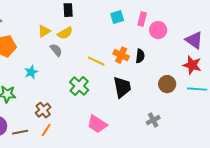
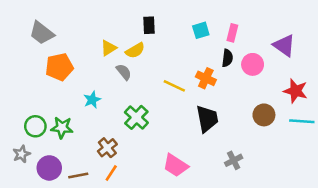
black rectangle: (68, 10) -> (149, 25), moved
pink circle: (158, 30) -> (253, 64), moved
purple triangle: (194, 40) -> (284, 45), moved
black semicircle: (140, 56) -> (227, 58), moved
green cross: (79, 86) -> (136, 117), moved
gray cross: (153, 120) -> (234, 160), moved

